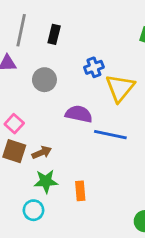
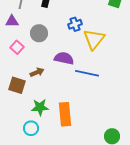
pink square: (14, 124) -> (17, 47), moved
brown arrow: (42, 152) -> (37, 72), moved
orange rectangle: (80, 191) -> (65, 114), size x1.6

